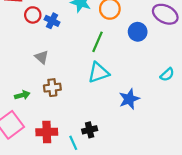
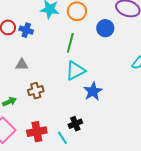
gray triangle: (42, 57) -> (22, 65), turned -32
blue star: (129, 99) -> (93, 91), moved

